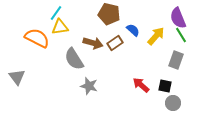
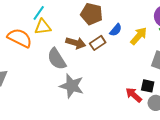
blue semicircle: (133, 30) -> (116, 30), turned 88
red arrow: (141, 85) -> (134, 95), moved
gray star: (89, 86) -> (72, 86), size x1.4

